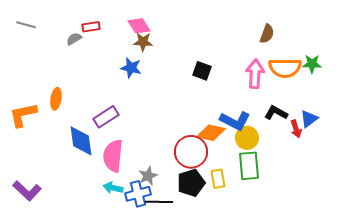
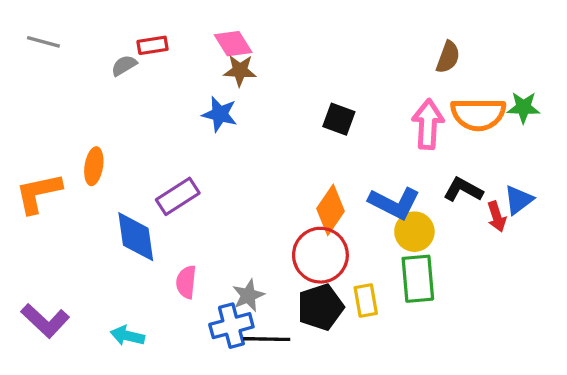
orange diamond: (211, 133) -> (331, 210), moved, turned -68
pink semicircle: (113, 156) -> (186, 282), moved, size x0.6
cyan arrow: (113, 188) -> (127, 336), moved

